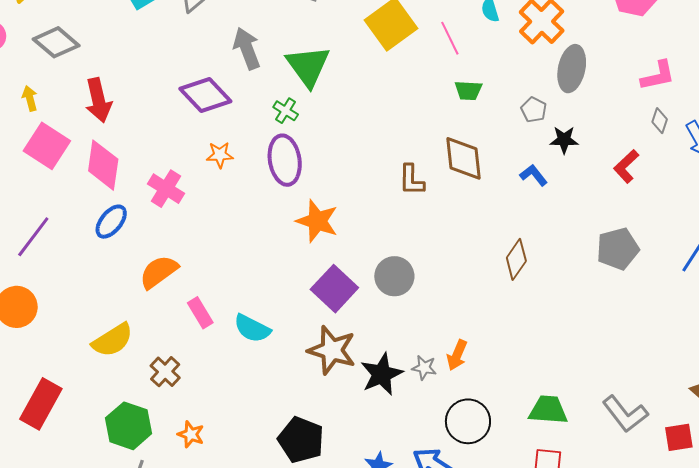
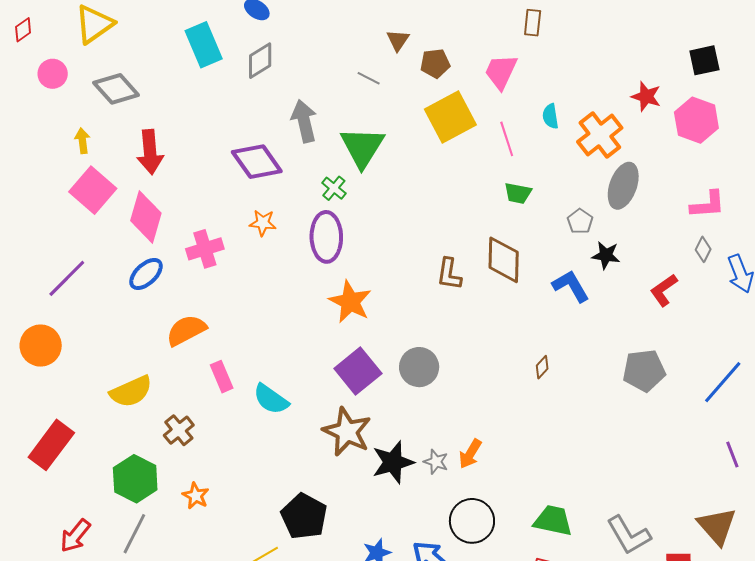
blue L-shape: (534, 175) -> (571, 286), size x1.4
pink cross: (166, 189) -> (205, 249), turned 33
brown diamond: (516, 259) -> (542, 367), size x0.6

